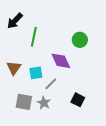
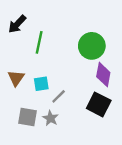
green circle: (80, 40) -> (92, 46), size x1.5
purple diamond: (61, 61) -> (103, 75), moved, turned 35
black square: (78, 100) -> (99, 104), moved, size x1.5

